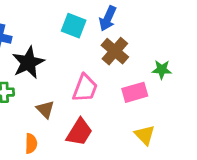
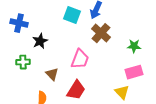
black star: (28, 63) -> (40, 41), size x0.7
pink rectangle: (135, 92) -> (134, 72), moved

